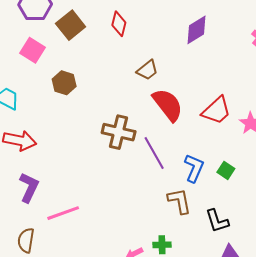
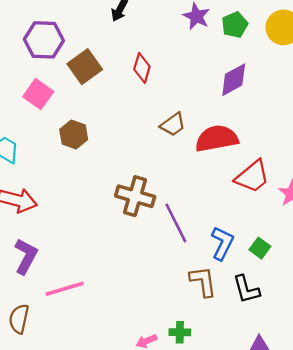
red semicircle: (168, 105) -> (217, 138), moved, turned -66
black L-shape: (217, 221) -> (246, 289), moved

